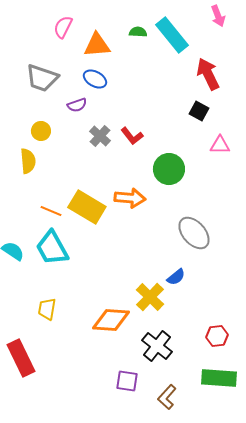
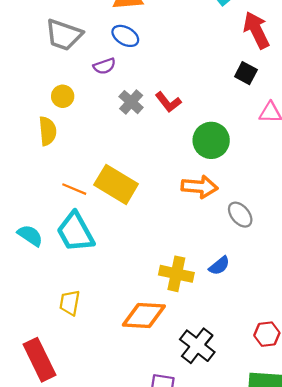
orange arrow: (130, 198) -> (200, 187), moved
gray ellipse: (194, 233) -> (240, 215), size x0.7
yellow cross: (150, 297) -> (176, 274), moved, turned -32

